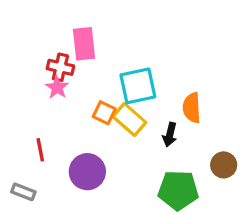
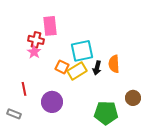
yellow rectangle: (129, 119) -> (77, 71), turned -72
black arrow: (170, 135) -> (97, 68), moved

